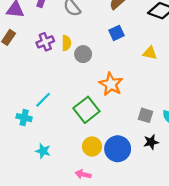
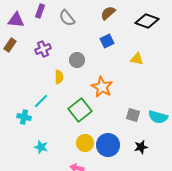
yellow semicircle: (66, 43) -> (59, 77), moved
black star: (151, 142) -> (141, 147), moved

